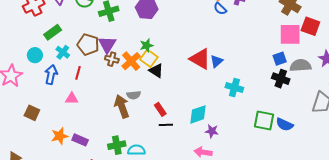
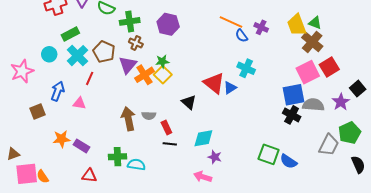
red square: (310, 26) -> (329, 67), turned 30
pink square: (290, 34) -> (308, 72), turned -35
purple triangle: (107, 45) -> (128, 65), moved
cyan cross: (63, 52) -> (78, 56), size x1.5
brown cross: (112, 59) -> (136, 43), moved
blue square: (280, 59) -> (294, 95), size x1.6
black triangle: (156, 71) -> (189, 102), moved
blue arrow: (51, 75) -> (58, 91), moved
cyan cross: (234, 88) -> (246, 68), moved
gray semicircle: (134, 95) -> (149, 116), moved
brown square: (32, 113) -> (37, 111), turned 35

